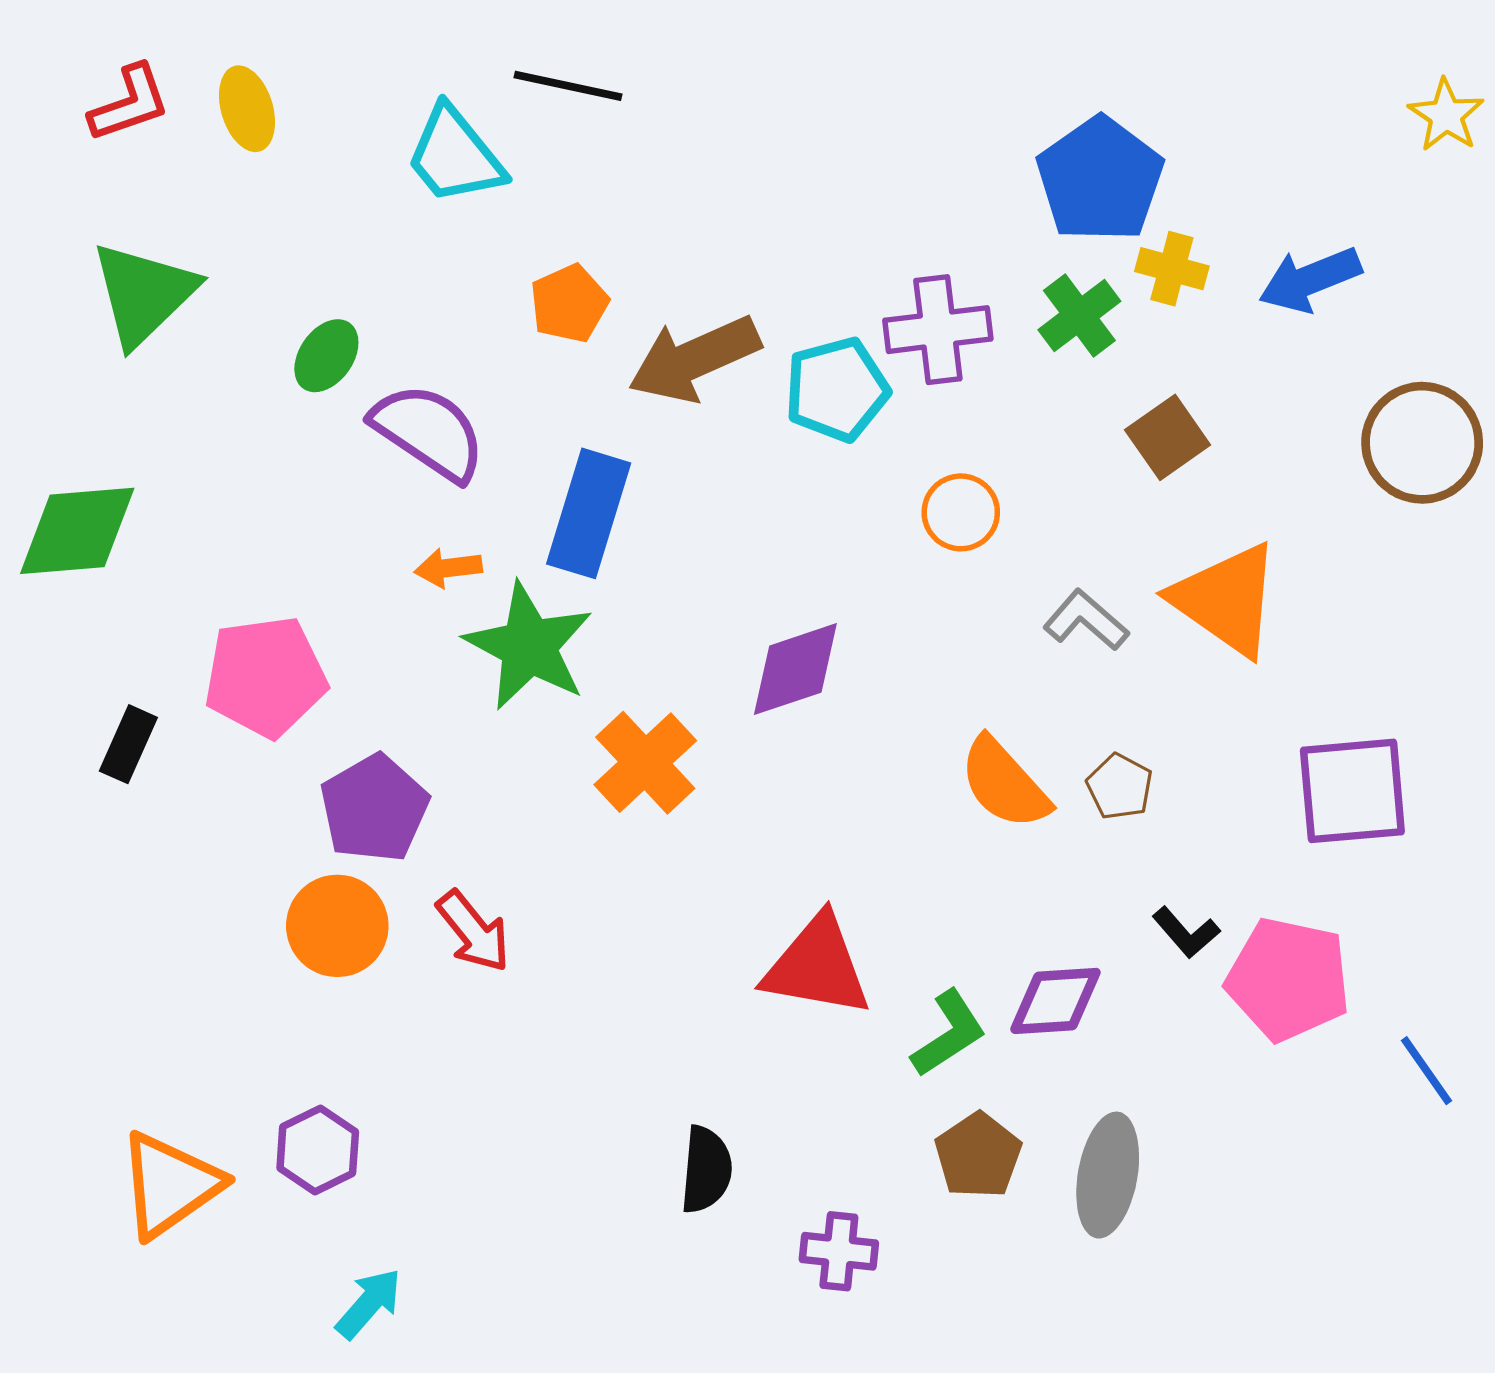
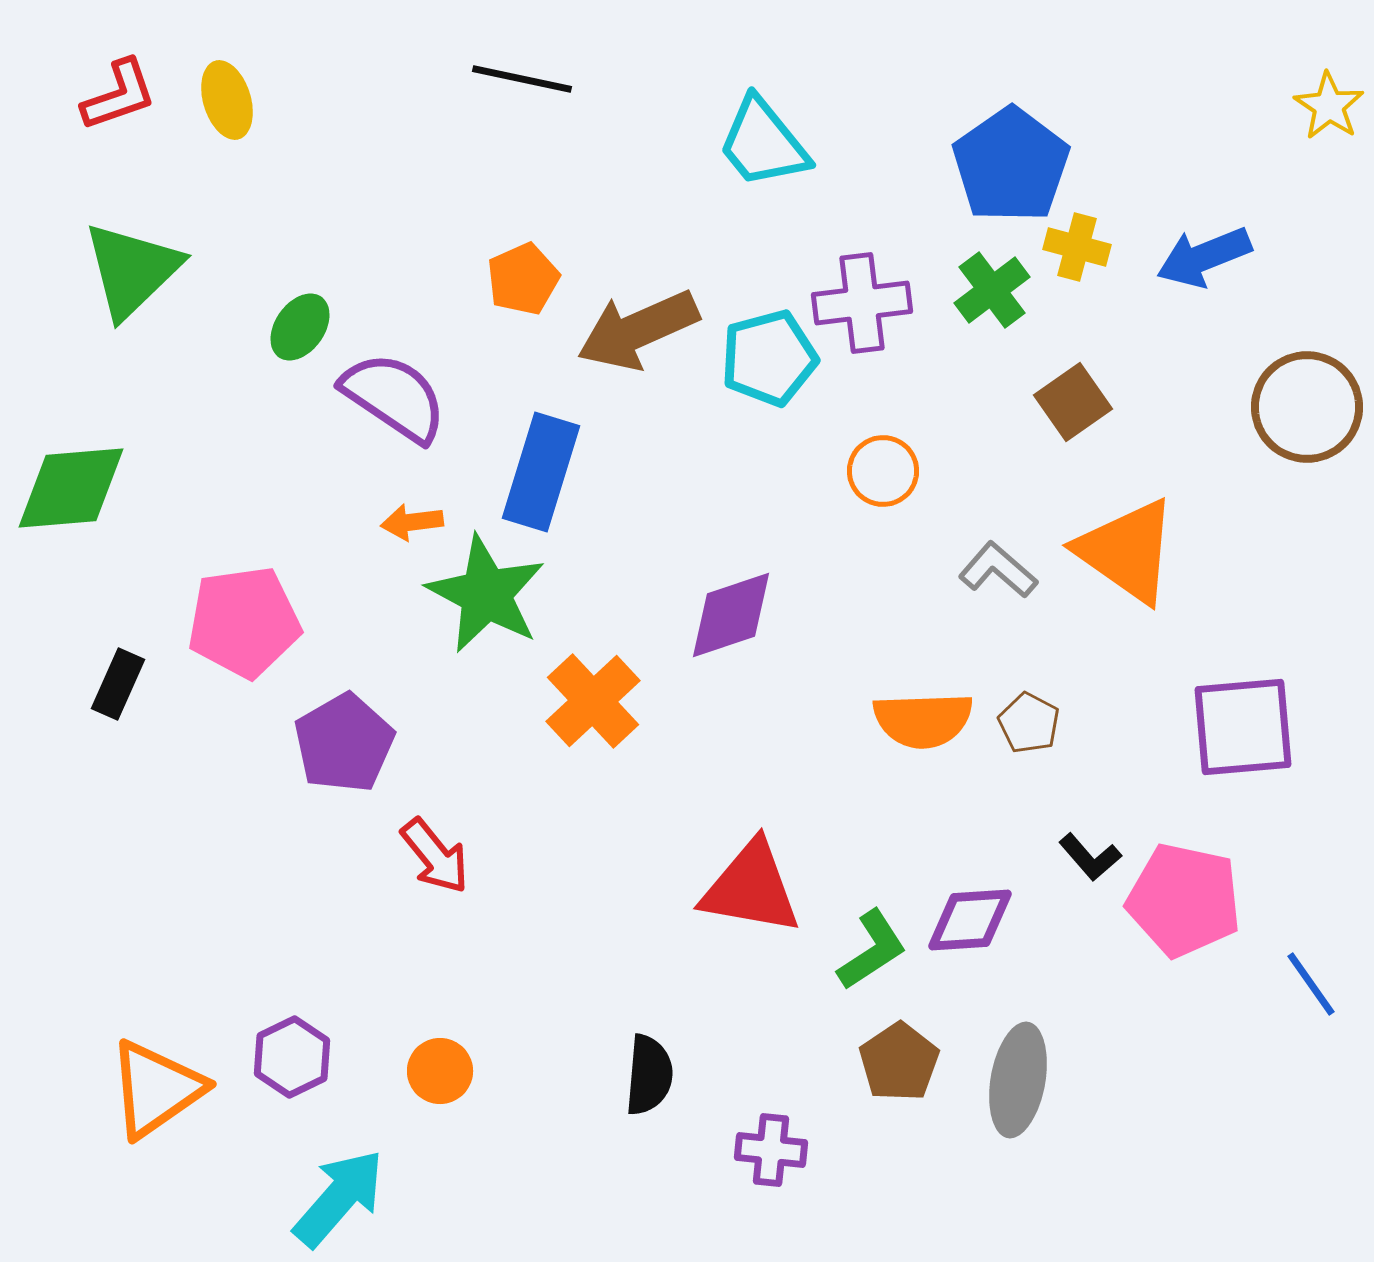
cyan trapezoid: (455, 156) -> (763, 143), moved
orange semicircle: (1004, 783) -> (923, 720), turned -50
orange circle: (337, 926) -> (440, 1071), moved, size x0.7
cyan arrow: (369, 1303) -> (339, 1198), size x1.5

